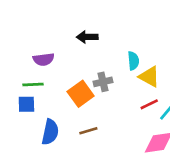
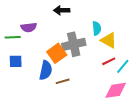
gray cross: (103, 82) -> (74, 44), size x1.6
green line: (33, 85) -> (13, 37), moved
blue semicircle: (50, 132) -> (46, 70), moved

